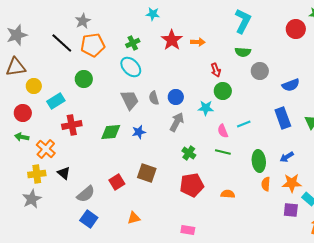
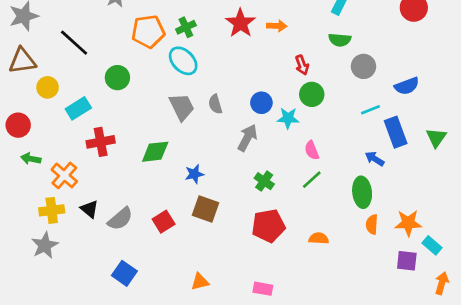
black line: (62, 43) -> (74, 43), moved
orange pentagon: (93, 45) -> (148, 31), moved
blue circle: (176, 97) -> (261, 103), moved
red circle: (23, 113) -> (18, 125), moved
cyan line: (244, 124) -> (370, 110), moved
blue star: (139, 132) -> (194, 174), moved
green line: (223, 152) -> (312, 180), turned -56
blue arrow: (287, 157) -> (375, 159), moved, turned 64
gray semicircle: (86, 194) -> (120, 219), moved
orange triangle: (134, 218) -> (200, 282), moved

